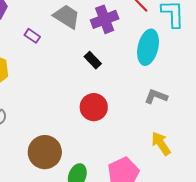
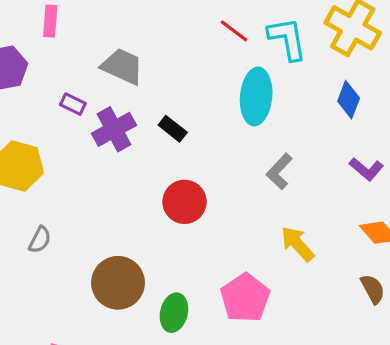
purple cross: (105, 19) -> (114, 129), moved
gray L-shape: (156, 96) -> (279, 171), turned -60

